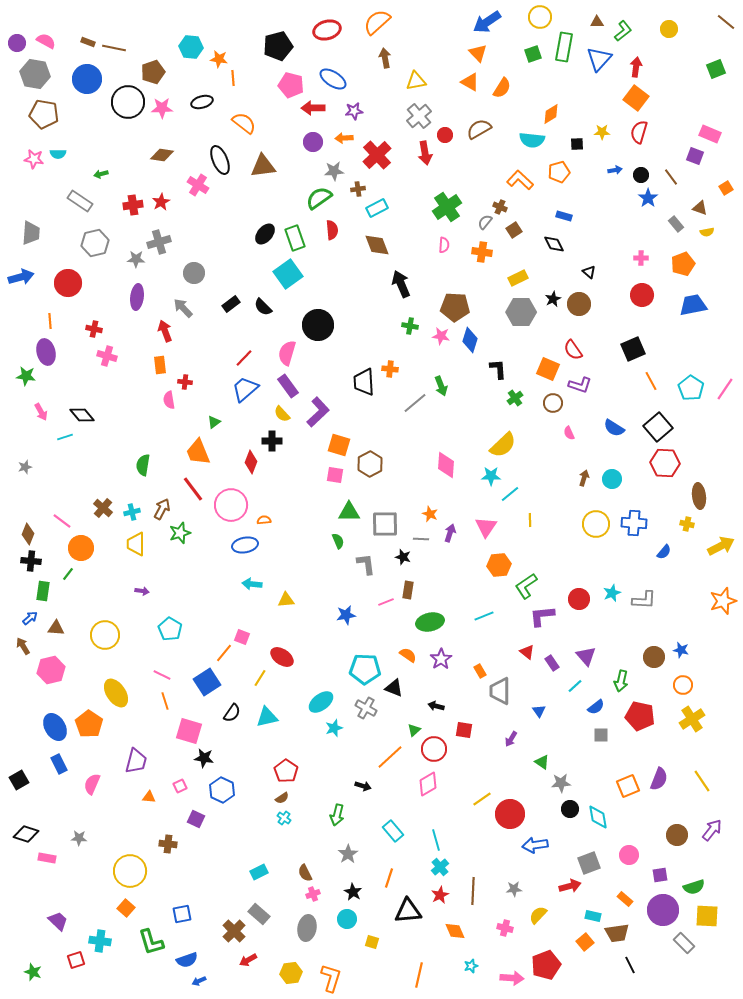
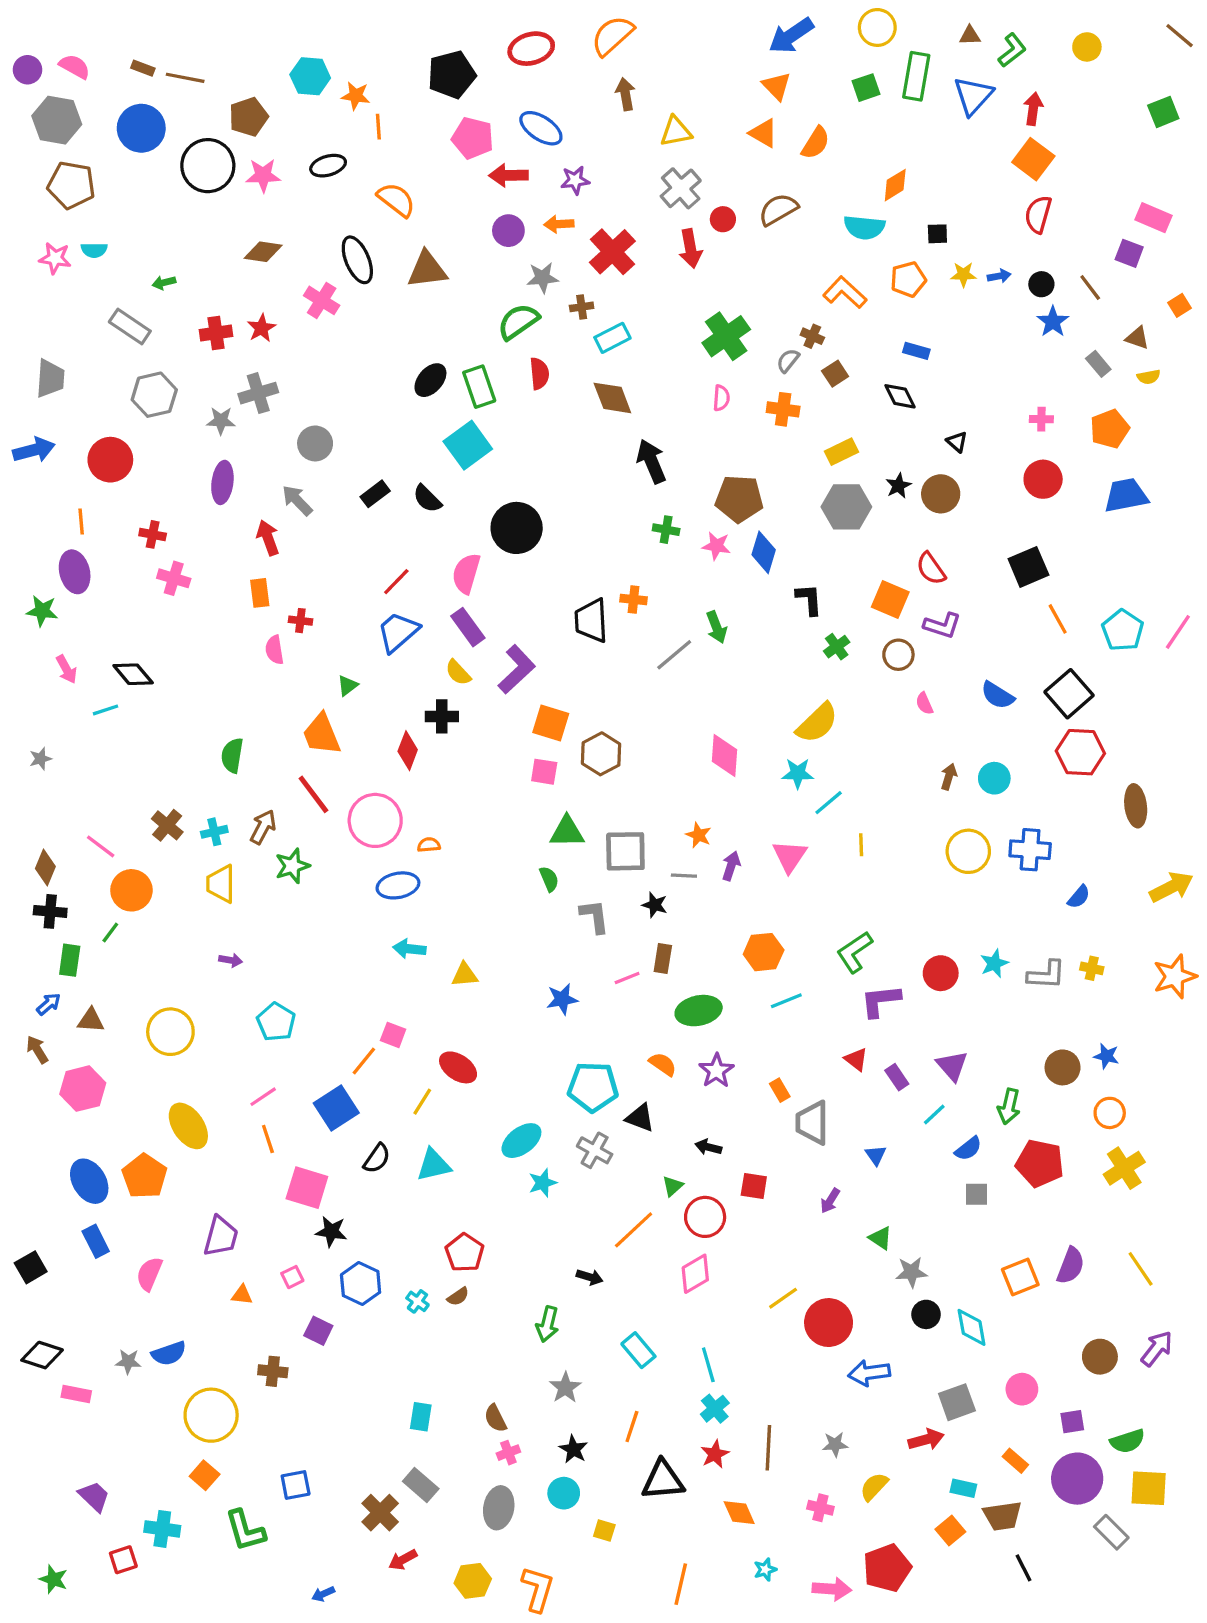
yellow star: (602, 132) -> (963, 274), moved
yellow cross: (687, 524) -> (1092, 968), moved
orange hexagon: (499, 565) -> (764, 952), moved
pink line: (162, 675) -> (263, 1097), turned -60
cyan cross: (284, 818) -> (417, 1301), moved
cyan rectangle: (259, 872) -> (421, 1417), turned -54
blue semicircle: (187, 960) -> (169, 1353), moved

